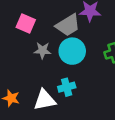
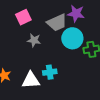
pink square: (26, 23) -> (23, 17), turned 35
cyan circle: (72, 51) -> (72, 38), moved

